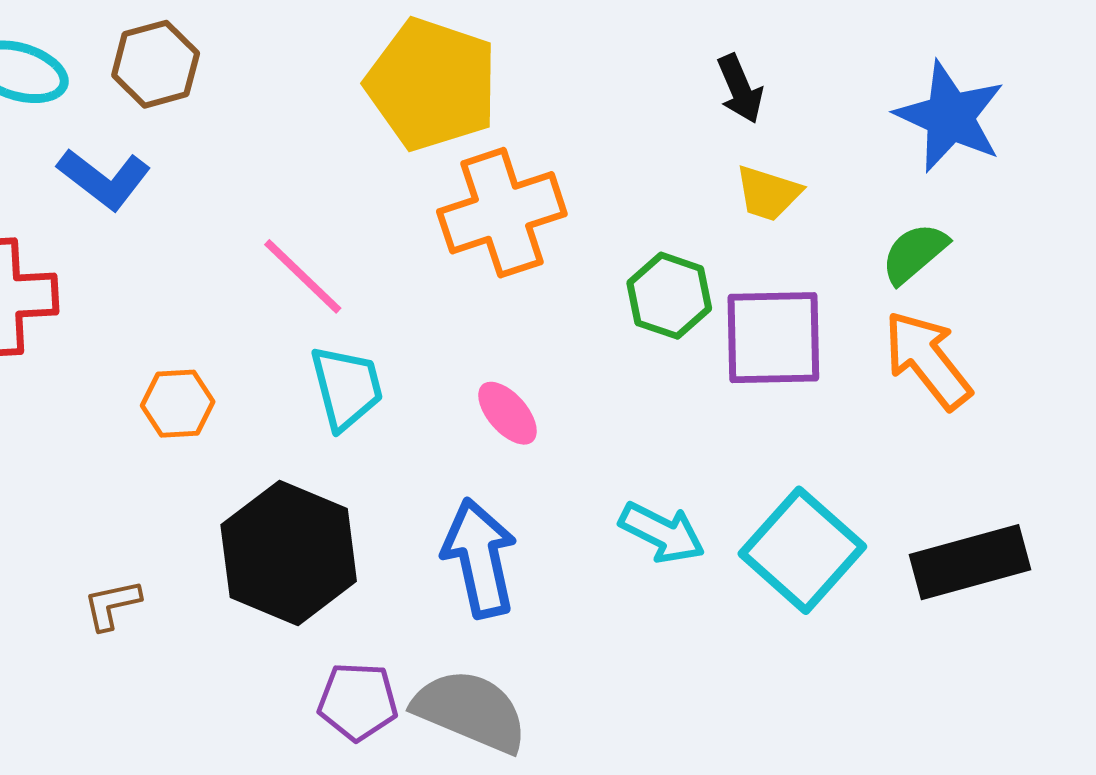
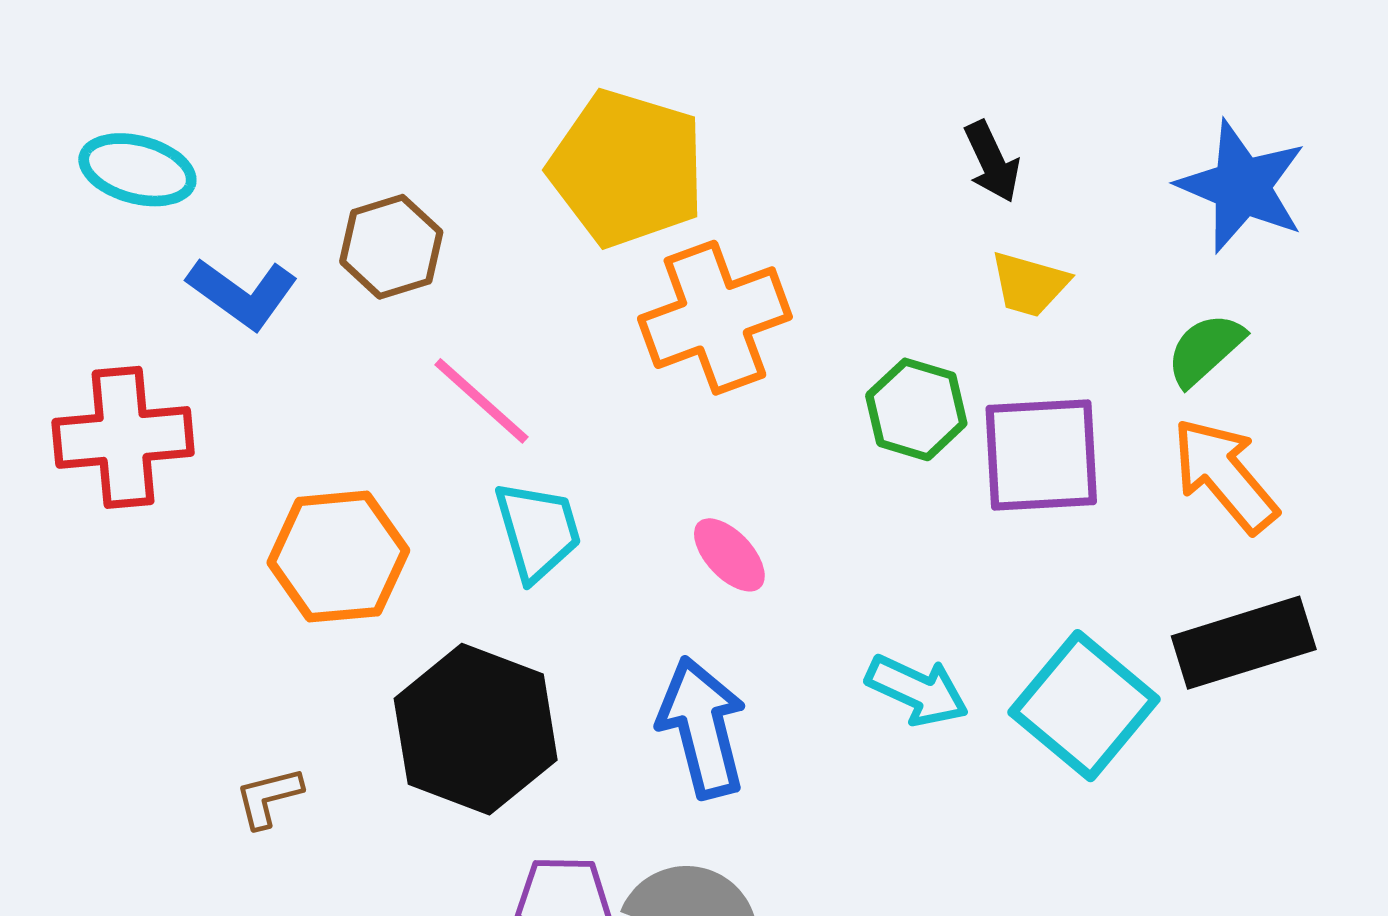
brown hexagon: (156, 64) -> (391, 247), moved
orange hexagon: (178, 404) -> (338, 557), size x1.6
black rectangle: (970, 562) -> (1244, 643), moved

